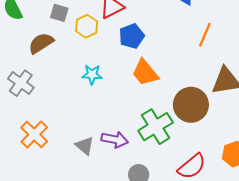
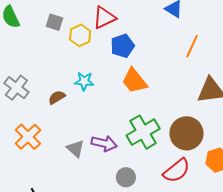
brown semicircle: (41, 43) -> (57, 97), moved, size x0.7
brown circle: (191, 105) -> (186, 133), moved

